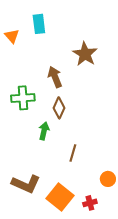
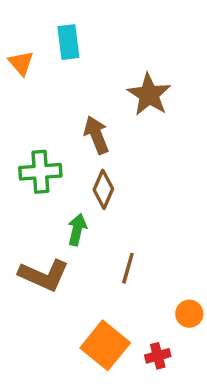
brown L-shape: (26, 184) -> (44, 275), moved

